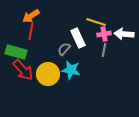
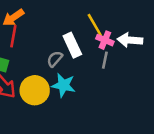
yellow line: (96, 22) -> (95, 25), turned 42
pink cross: (104, 34) -> (105, 40), turned 32

